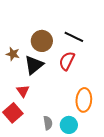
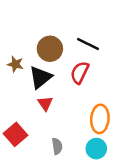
red triangle: (23, 91) -> (45, 103), moved
cyan circle: (69, 125) -> (96, 149), moved

